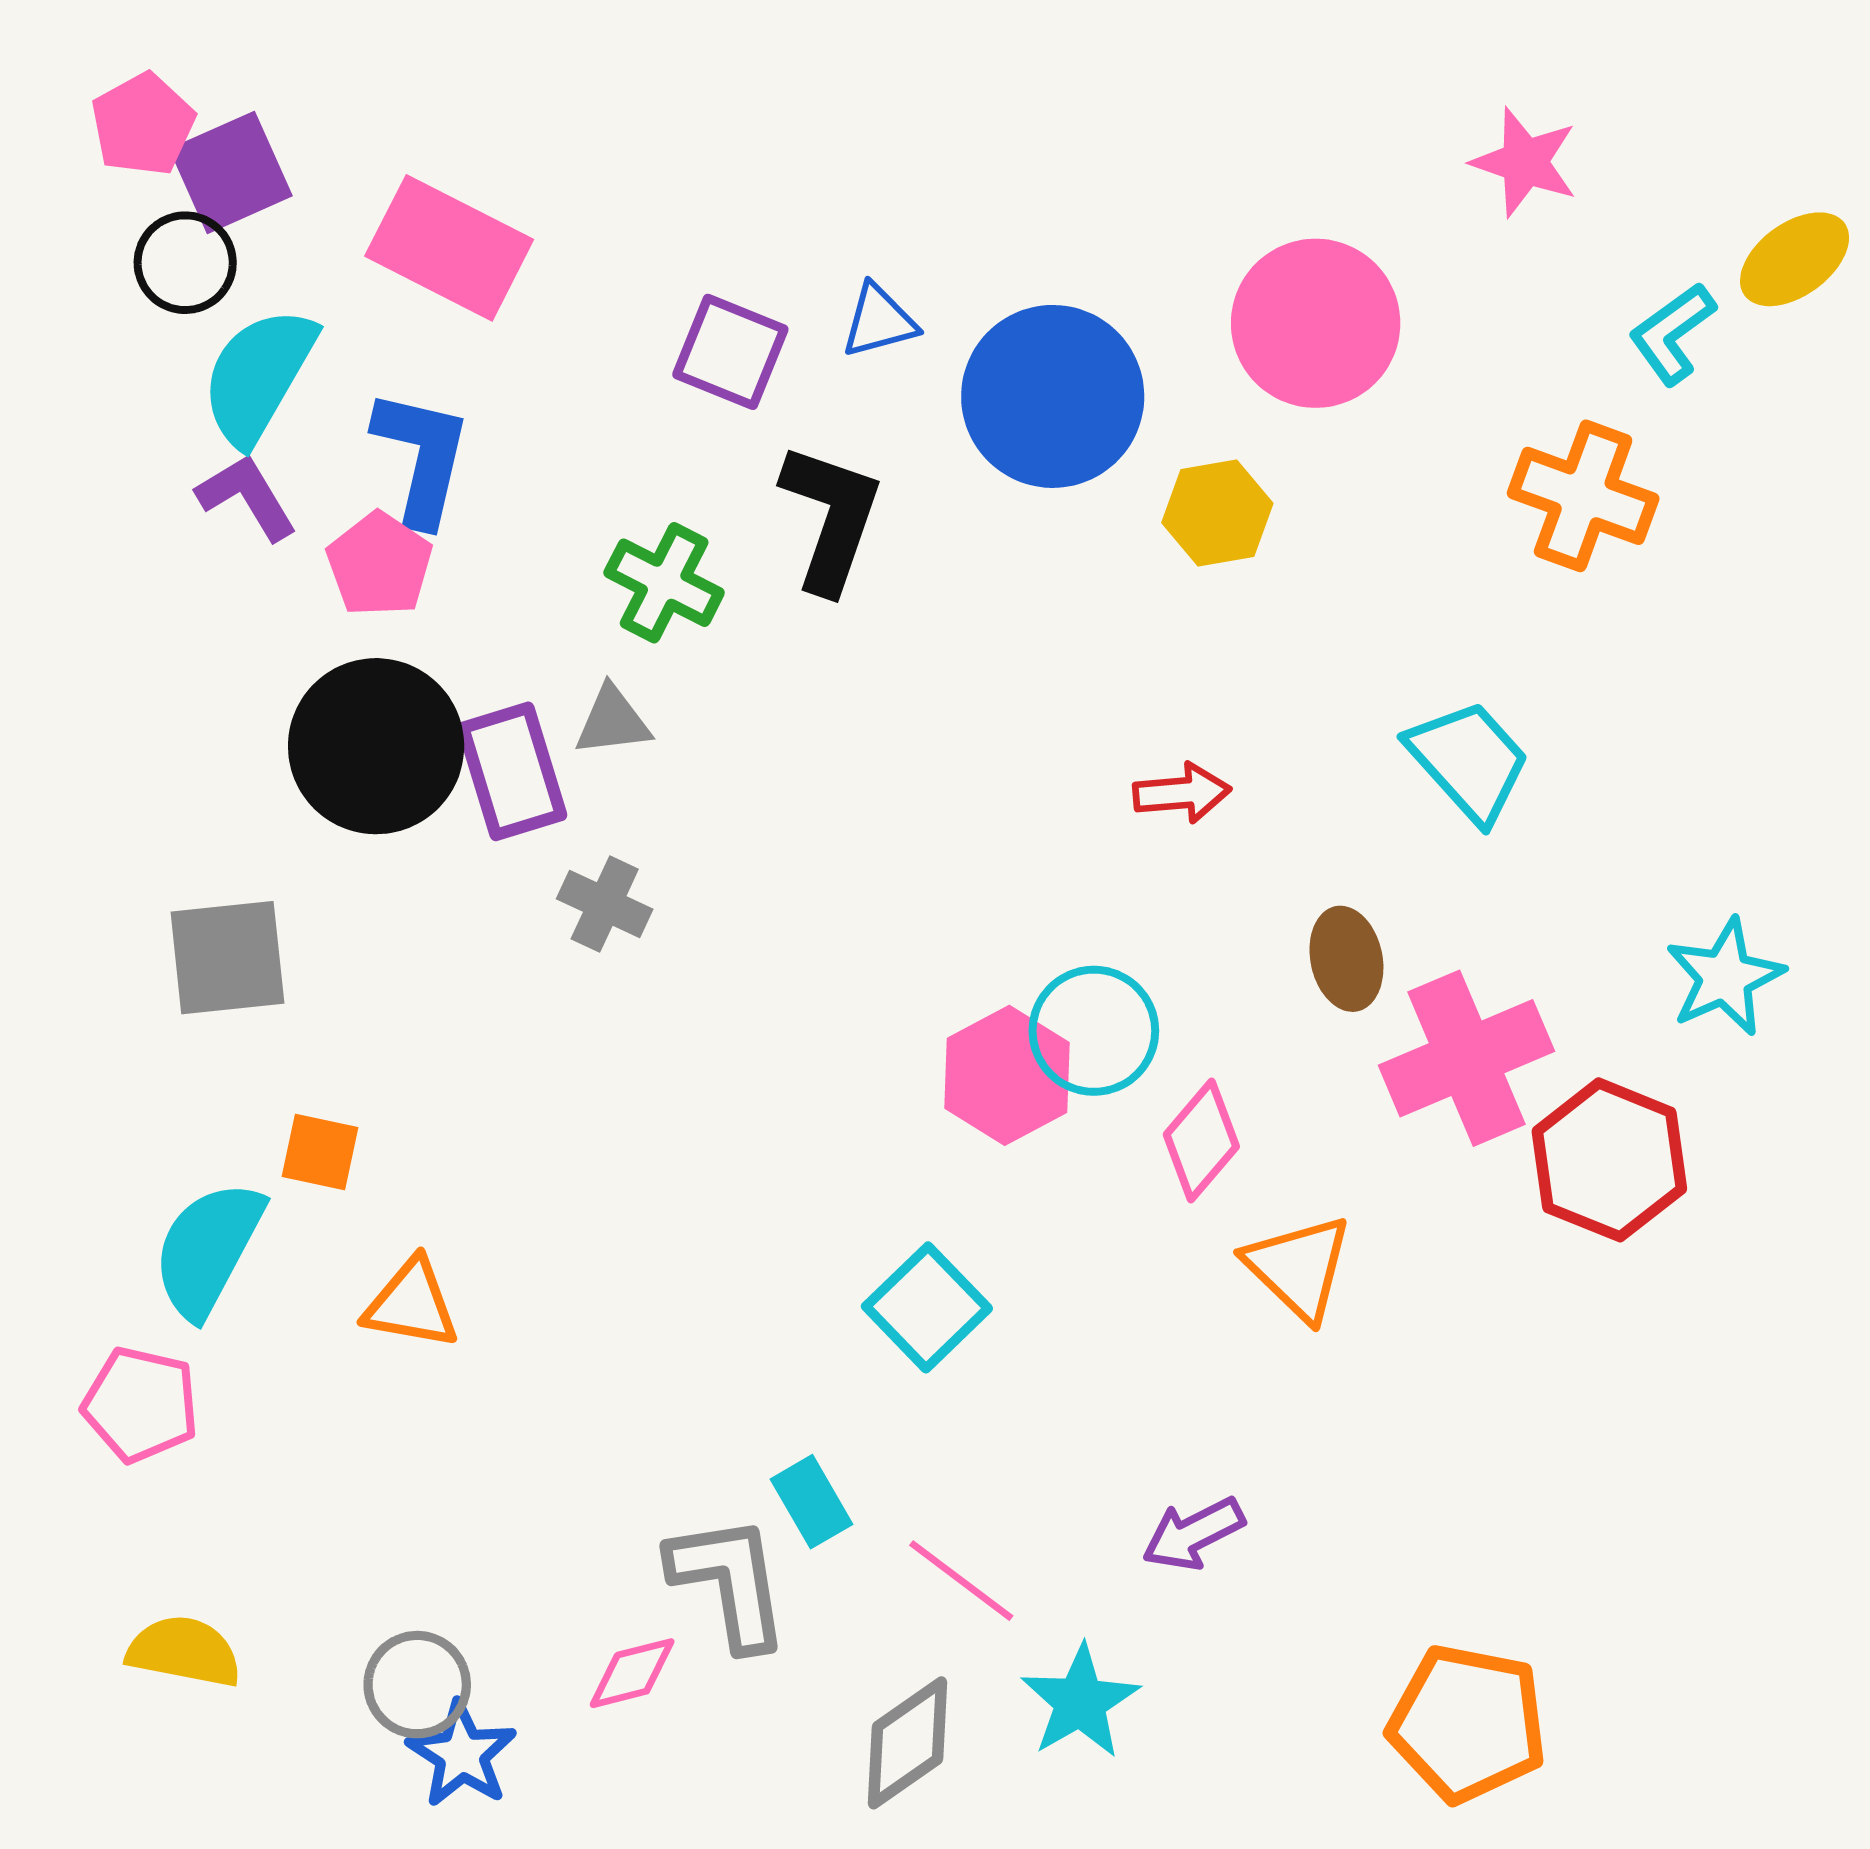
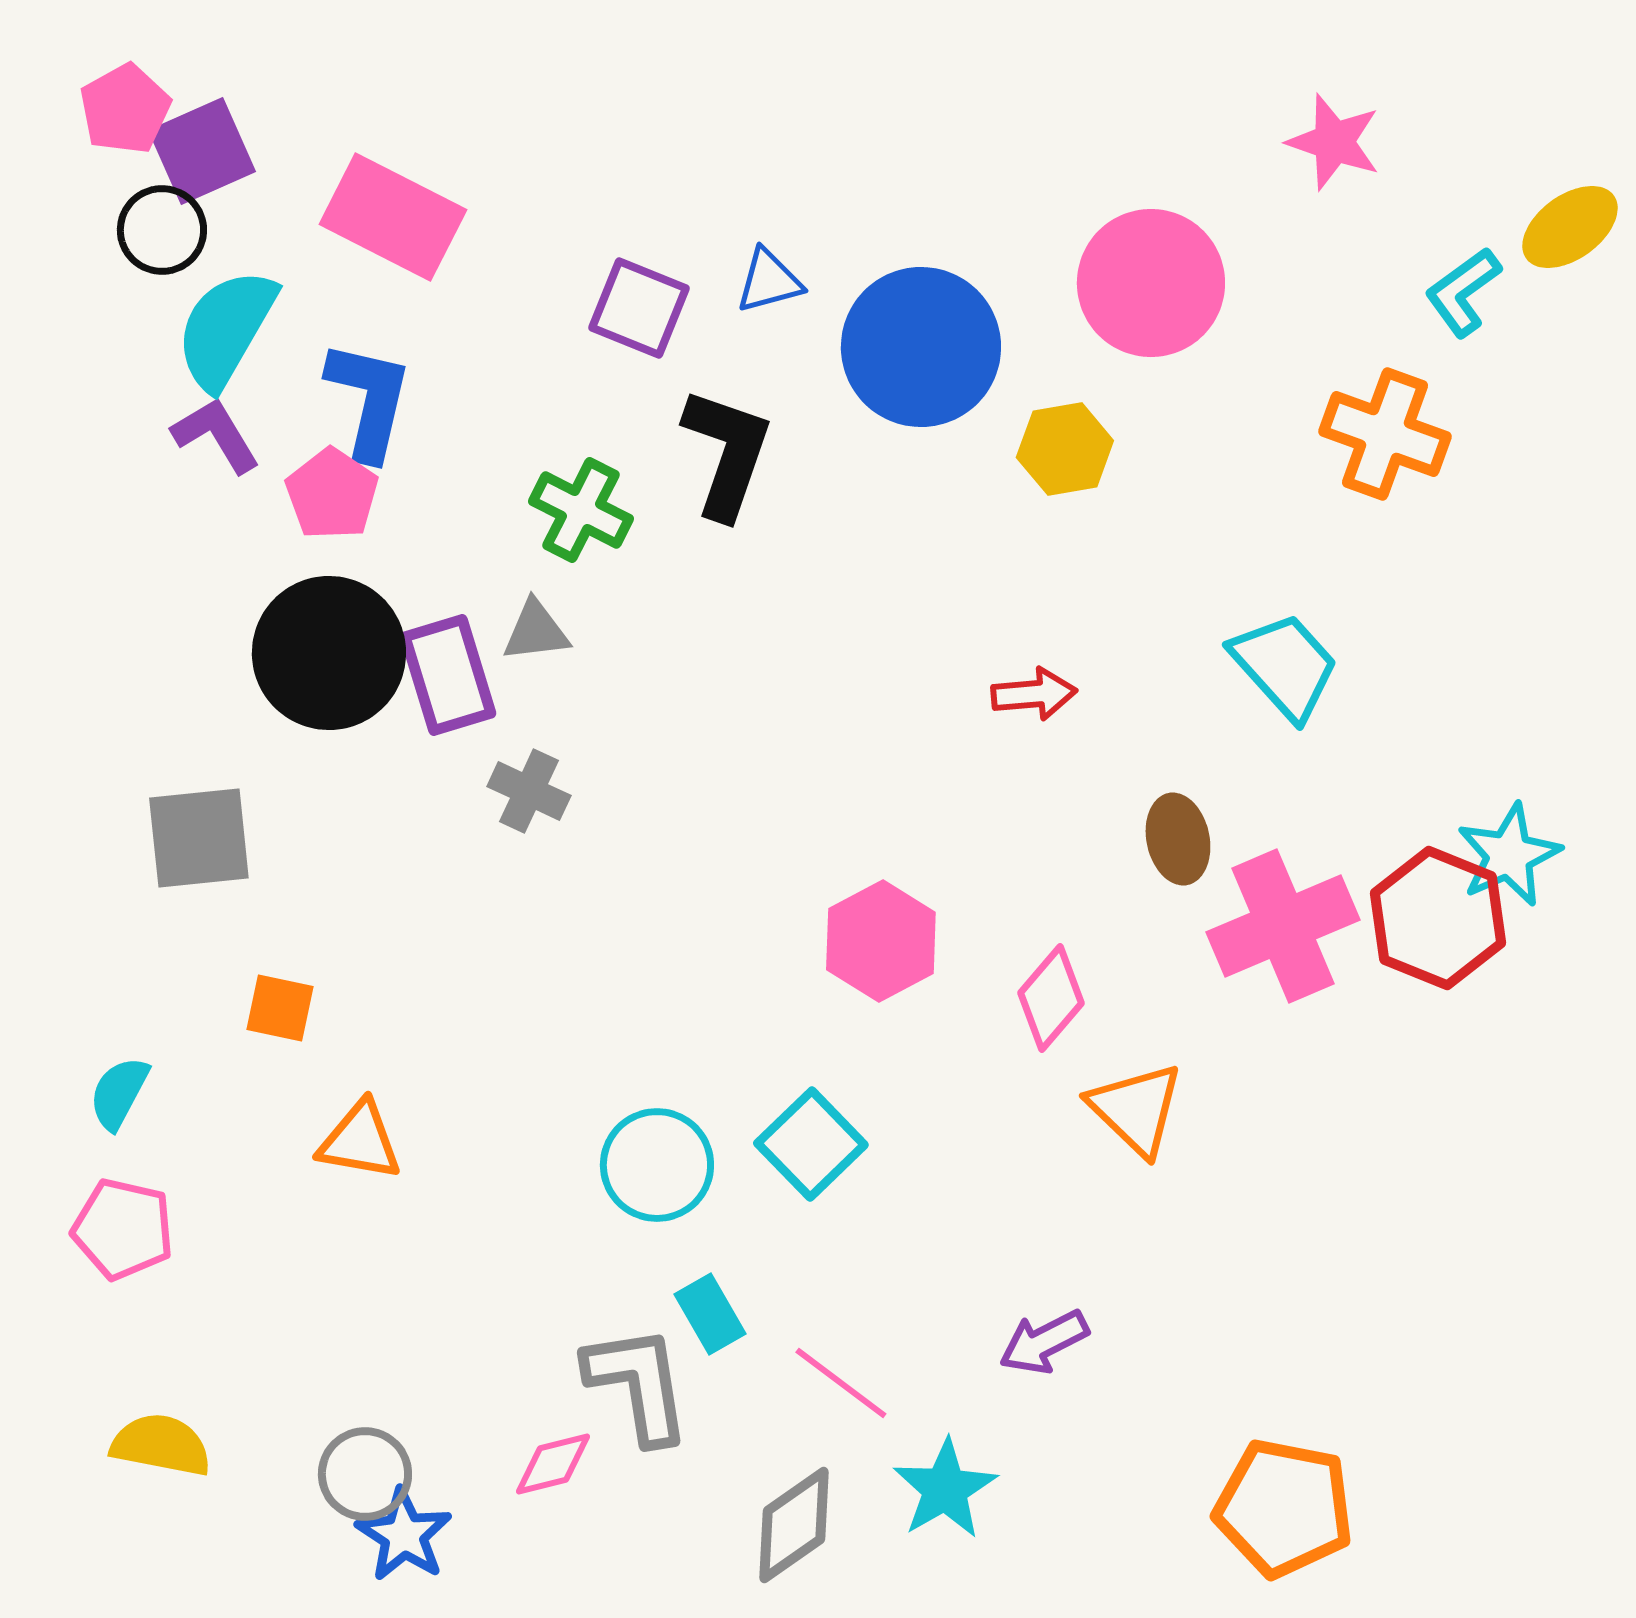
cyan circle: (1094, 1031) -> (657, 1165), moved
red hexagon: (1609, 1160) -> (1438, 918), moved
cyan semicircle: (208, 1249) -> (119, 1093), moved, size x0.6

